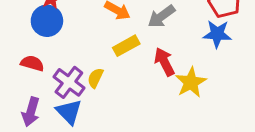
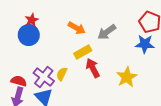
red arrow: (164, 62) -> (93, 68), moved
red semicircle: (32, 63) -> (19, 81), moved

